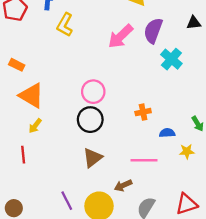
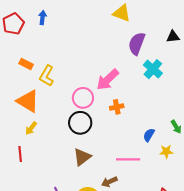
yellow L-shape: (65, 25) -> (47, 76), moved
pink arrow: (121, 36) -> (108, 80), moved
orange rectangle: (17, 65) -> (26, 64), moved
orange cross: (143, 112) -> (117, 107), moved
blue semicircle: (167, 133) -> (149, 135), turned -56

